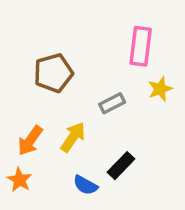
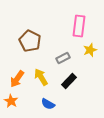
brown pentagon: (53, 73) -> (30, 41), turned -30
yellow arrow: (73, 137) -> (41, 77), turned -66
black rectangle: (121, 166) -> (69, 81), moved

